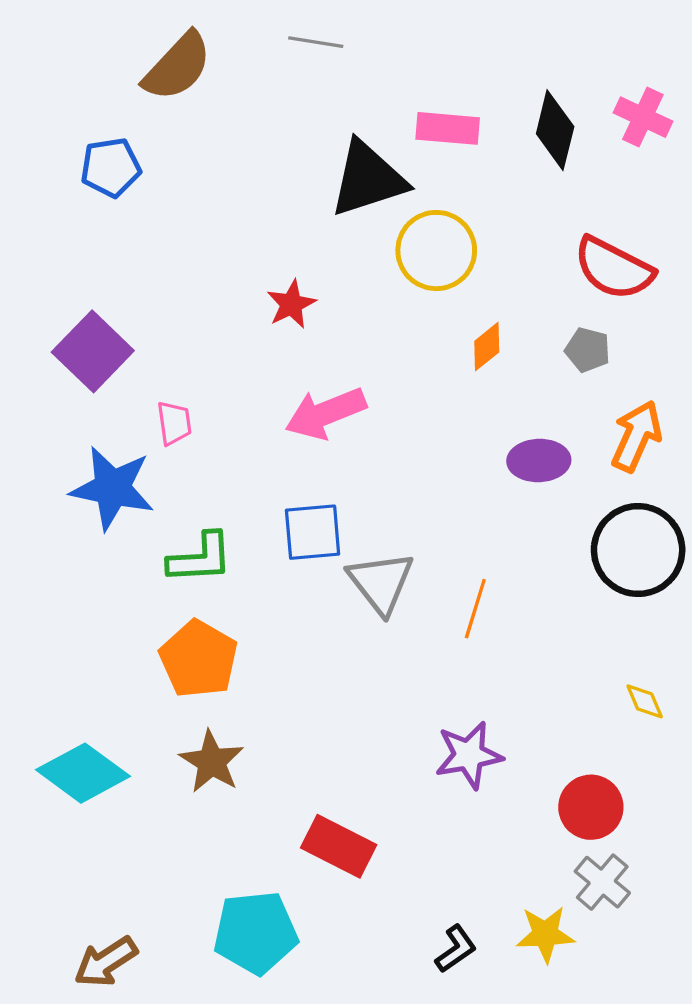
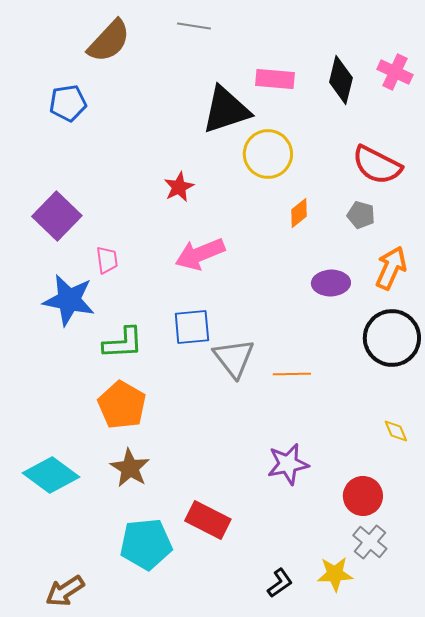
orange line: (475, 609) -> (292, 374), turned 72
cyan pentagon: (256, 933) -> (146, 544), moved

